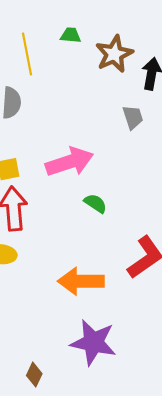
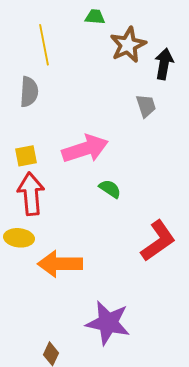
green trapezoid: (71, 35) -> (95, 17), moved
orange arrow: (81, 281) -> (60, 264), moved

